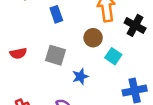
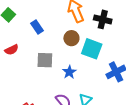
red semicircle: (18, 53) -> (12, 50), moved
cyan square: (113, 56) -> (92, 49), size x1.5

